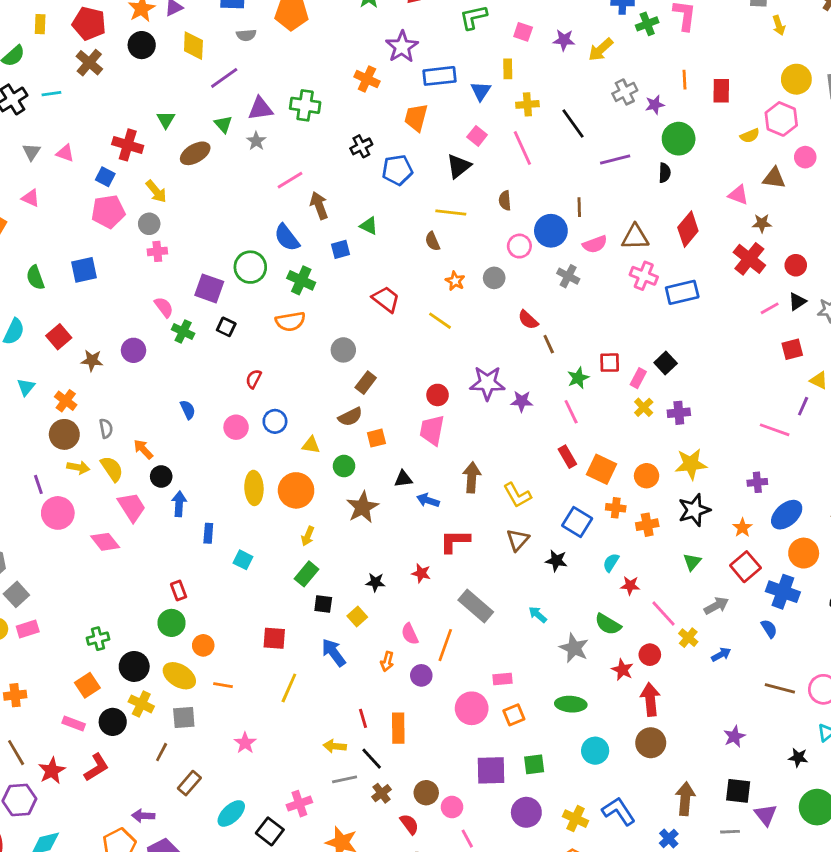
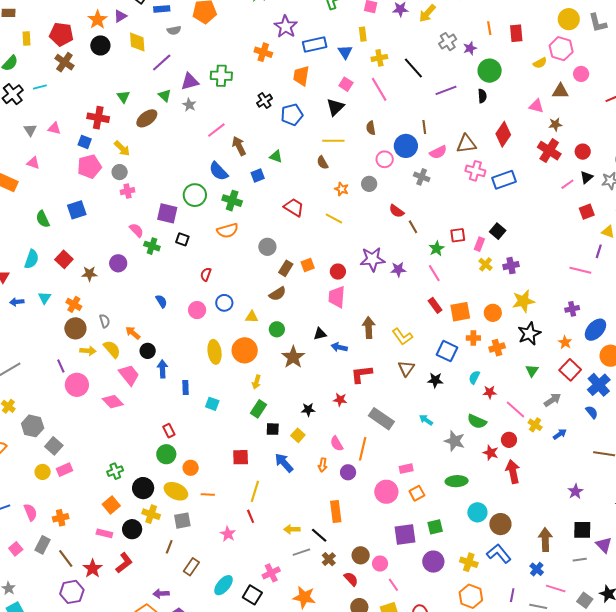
orange square: (376, 438) -> (308, 265), moved
orange square: (601, 469) -> (460, 312), turned -30
blue cross: (783, 592) -> (599, 385), turned 35
red line: (363, 718) -> (251, 516), moved
brown circle: (651, 743) -> (500, 524), moved

